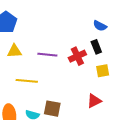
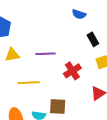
blue semicircle: (100, 26) -> (79, 14), moved
red cross: (77, 56) -> (72, 71), moved

